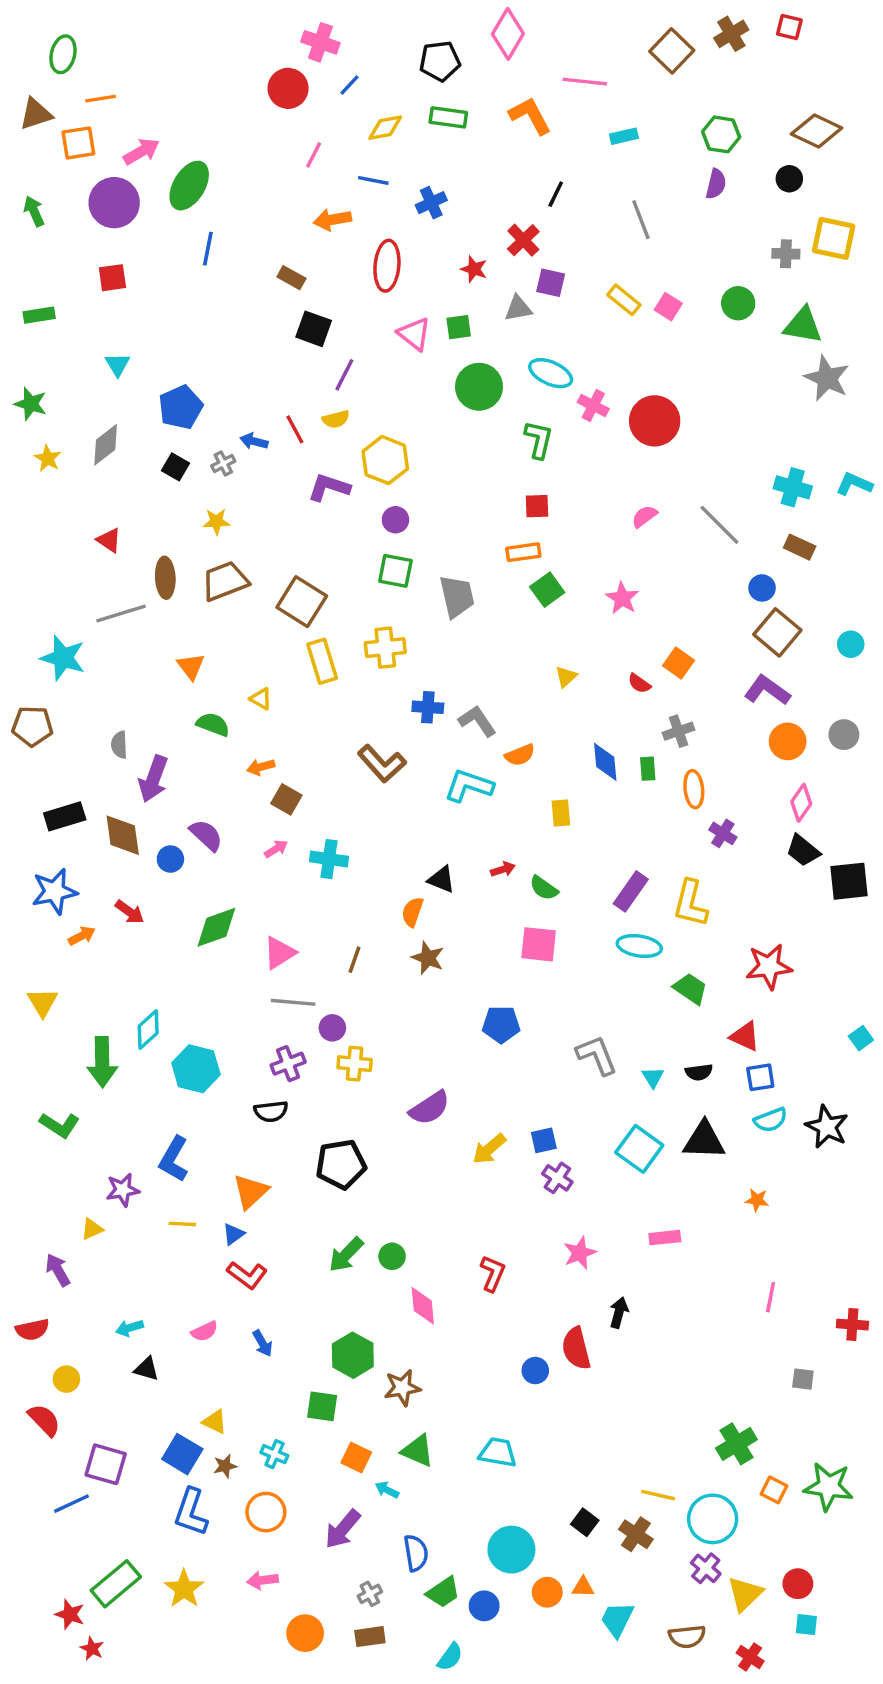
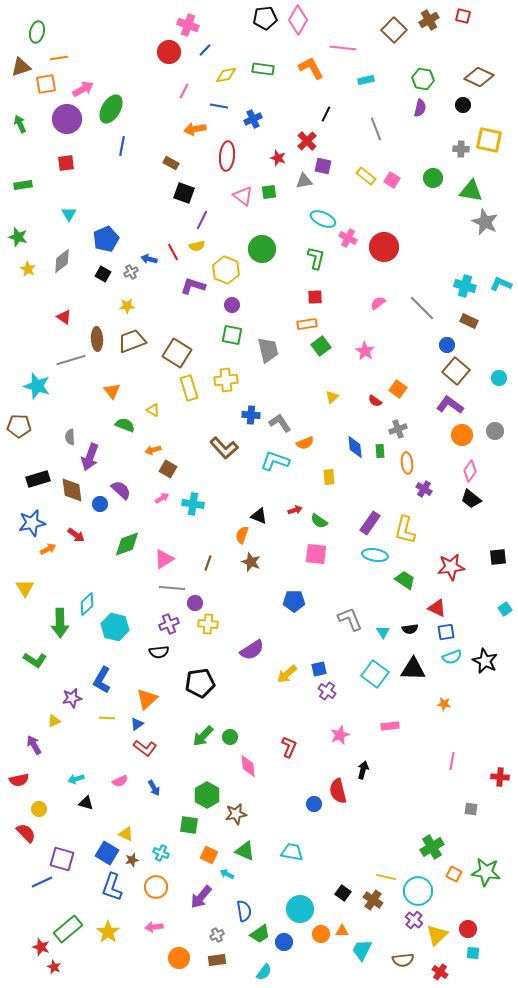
black pentagon: (440, 61) -> (265, 18), moved
green circle: (479, 387) -> (262, 249), moved
black square: (849, 881) -> (498, 557), moved, size x0.7

